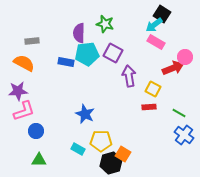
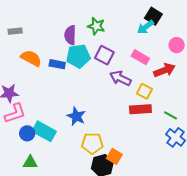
gray rectangle: (32, 41) -> (15, 31), moved
pink rectangle: (156, 42) -> (140, 57), moved
pink circle: (185, 57) -> (177, 45), moved
orange semicircle: (24, 63) -> (31, 58), moved
purple arrow: (129, 76) -> (120, 78), turned -55
red rectangle: (149, 107) -> (140, 109), size x1.5
cyan rectangle: (78, 149) -> (44, 131), moved, size x1.6

